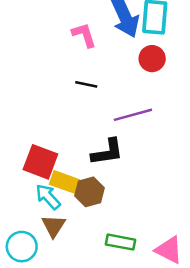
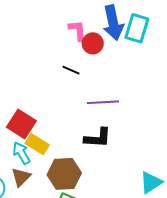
red circle: (152, 59) -> (93, 43), moved
black L-shape: (107, 152) -> (98, 138), moved
brown hexagon: (90, 192) -> (64, 174), moved, size x1.4

